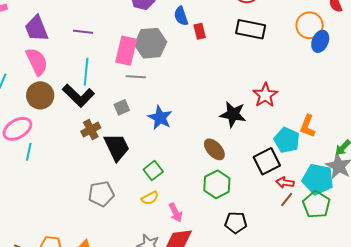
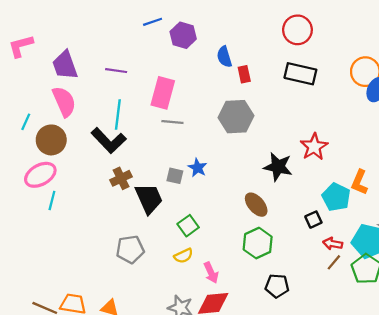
gray hexagon: (151, 43) -> (236, 117), moved
brown circle: (40, 95) -> (51, 140), moved
gray square: (122, 107) -> (175, 176), moved, turned 35
blue star: (160, 118) -> (197, 168), size x0.7
black square: (267, 161) -> (313, 220), size x0.6

